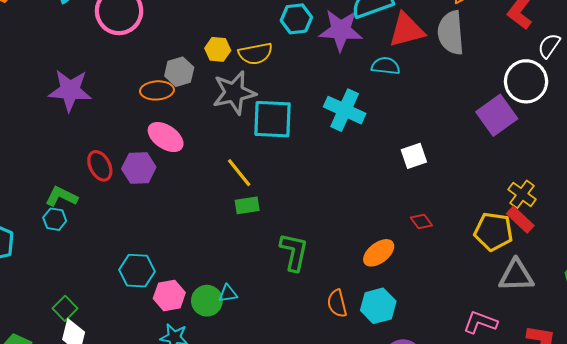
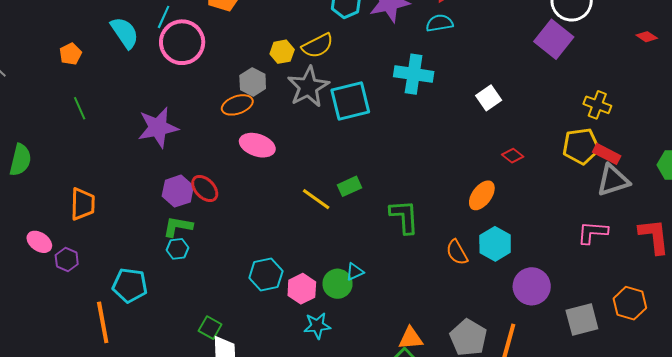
purple hexagon: (139, 168) -> (178, 191), moved
yellow line: (239, 173) -> (316, 199), moved
red rectangle: (520, 220) -> (607, 154), moved

